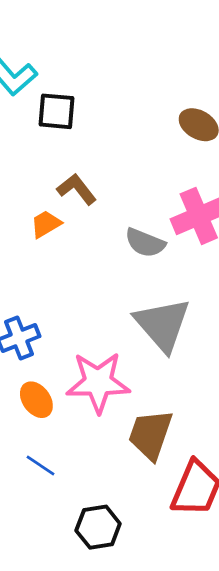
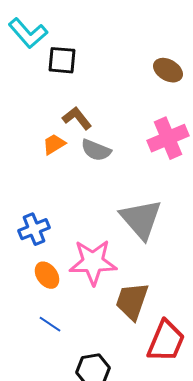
gray semicircle: (145, 243) -> (96, 150), moved

